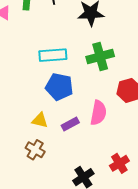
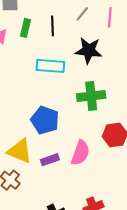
cyan rectangle: (53, 55) -> (50, 66), moved
yellow triangle: (40, 120) -> (20, 151), size x1.5

